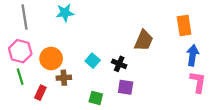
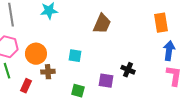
brown trapezoid: (144, 40) -> (102, 24), moved
cyan square: (93, 61) -> (75, 56), turned -32
black cross: (119, 64) -> (128, 70), moved

